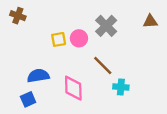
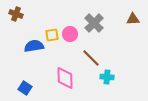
blue semicircle: (38, 76) -> (34, 46), moved
blue square: (28, 99) -> (25, 88), turned -32

